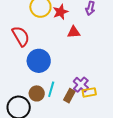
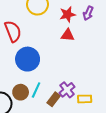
red star: (60, 12) -> (68, 14), moved
yellow rectangle: (89, 92) -> (85, 99), moved

